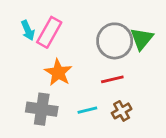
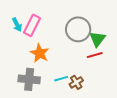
green triangle: (142, 39) -> (97, 39), moved
red line: (112, 79) -> (95, 55), moved
brown cross: (122, 111) -> (76, 82), moved

